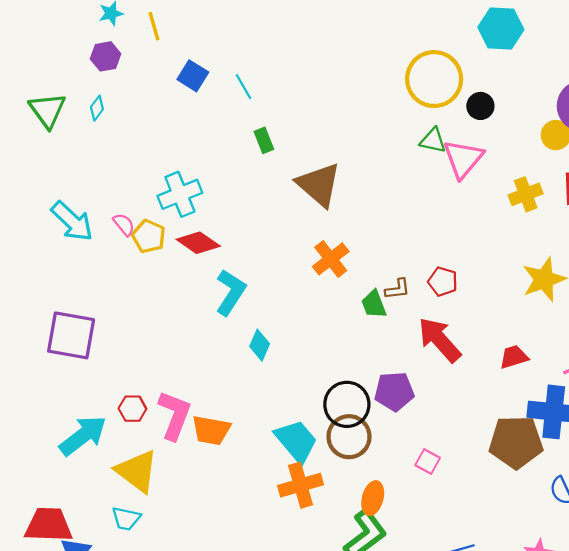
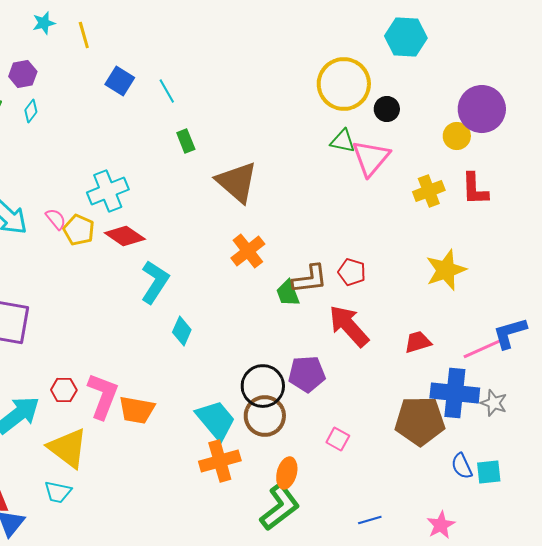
purple hexagon: (106, 56) -> (23, 74), moved
brown L-shape: (397, 289) -> (310, 279), size x1.5

